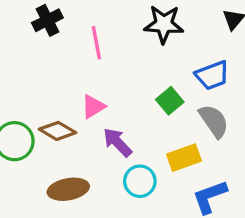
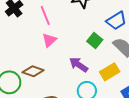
pink triangle: (93, 107) -> (49, 40), moved
purple arrow: (118, 142) -> (79, 65), moved

